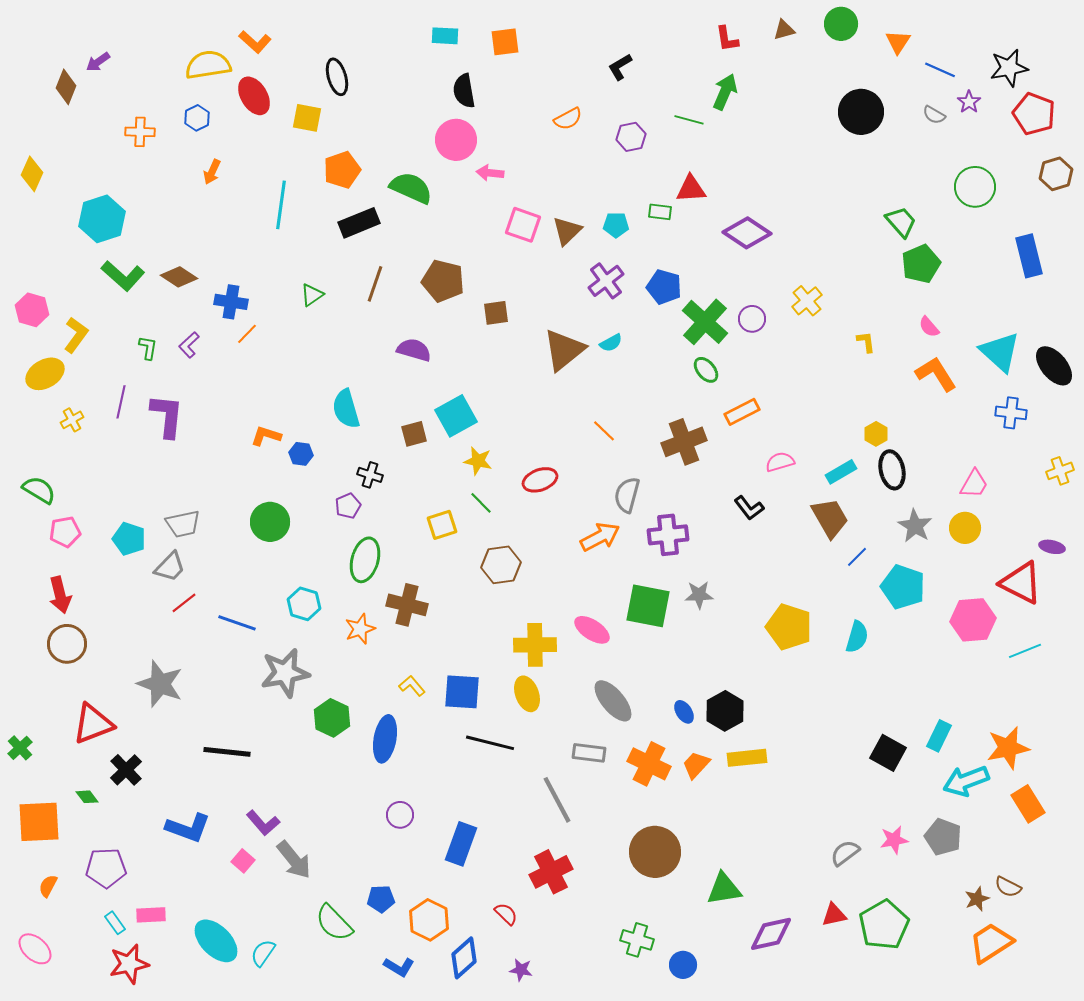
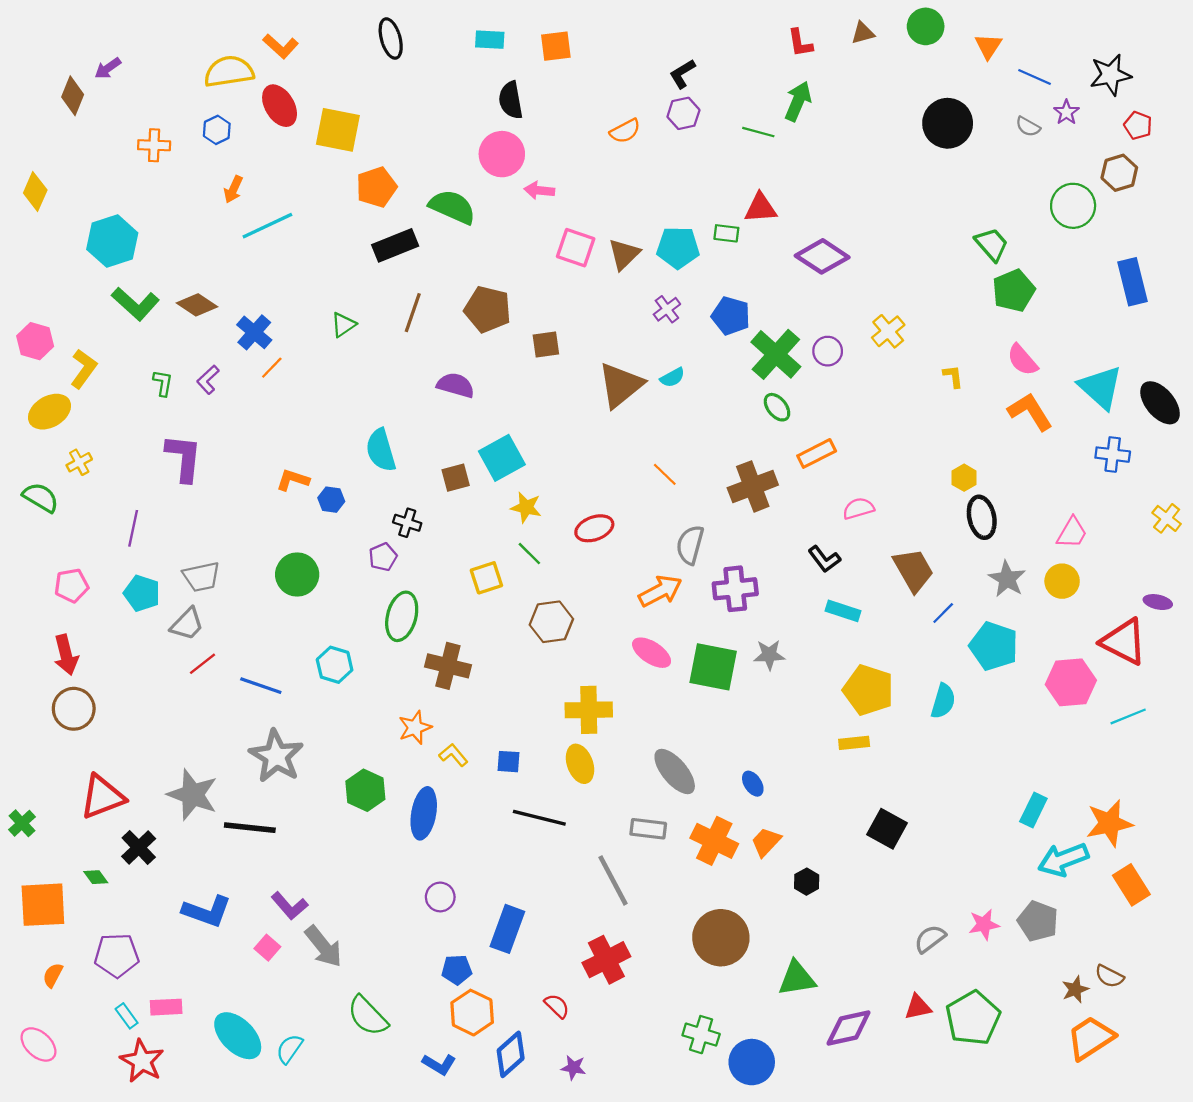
black ellipse: (337, 77) -> (391, 39), moved
red pentagon: (1034, 114) -> (1138, 125), size x0.6
yellow square: (307, 118) -> (338, 130), size x1.4
purple hexagon: (631, 137) -> (683, 113), moved
brown hexagon: (1056, 174) -> (1119, 173), moved
cyan line: (281, 205) -> (267, 226), moved, turned 57
cyan pentagon: (616, 225) -> (678, 248), size x1.5
purple cross: (606, 281) -> (667, 309), size x0.7
blue cross: (231, 302) -> (254, 332), turned 32
pink semicircle: (929, 327) -> (1022, 360), size x1.4
purple line: (121, 402) -> (133, 528), moved
yellow cross: (1060, 471) -> (1167, 518), turned -32
cyan rectangle: (841, 472) -> (843, 611), moved, turned 48
green semicircle: (39, 490) -> (41, 497), moved
orange star: (360, 629) -> (415, 727), moved
pink ellipse: (592, 630) -> (652, 653), moved
gray star: (285, 673) -> (276, 756), moved, turned -30
gray star: (160, 684) -> (193, 795), moved
blue square: (462, 692) -> (508, 762), size x0.6
black hexagon: (725, 711) -> (807, 882), moved, size x0.6
black square: (888, 753) -> (887, 829), moved
yellow rectangle: (747, 758) -> (854, 743), moved, size x0.7
blue pentagon: (381, 899) -> (457, 970), moved
red star: (129, 964) -> (142, 1061), turned -30
blue circle: (683, 965) -> (752, 1062), size x1.5

